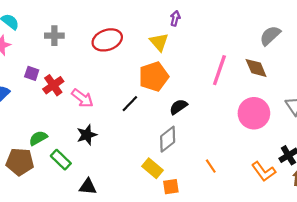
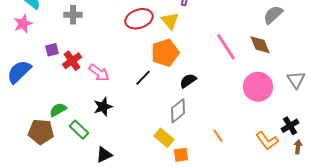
red ellipse: (107, 40) -> (139, 19), moved
pink line: (219, 70) -> (226, 47), turned -52
purple square: (32, 73) -> (52, 50), turned -32
black triangle: (88, 187) -> (104, 155), turned -30

